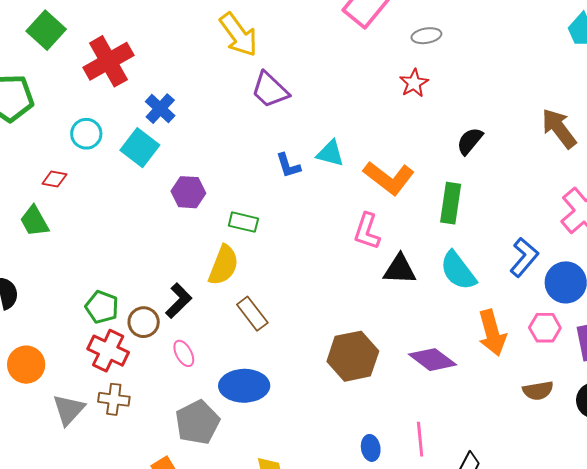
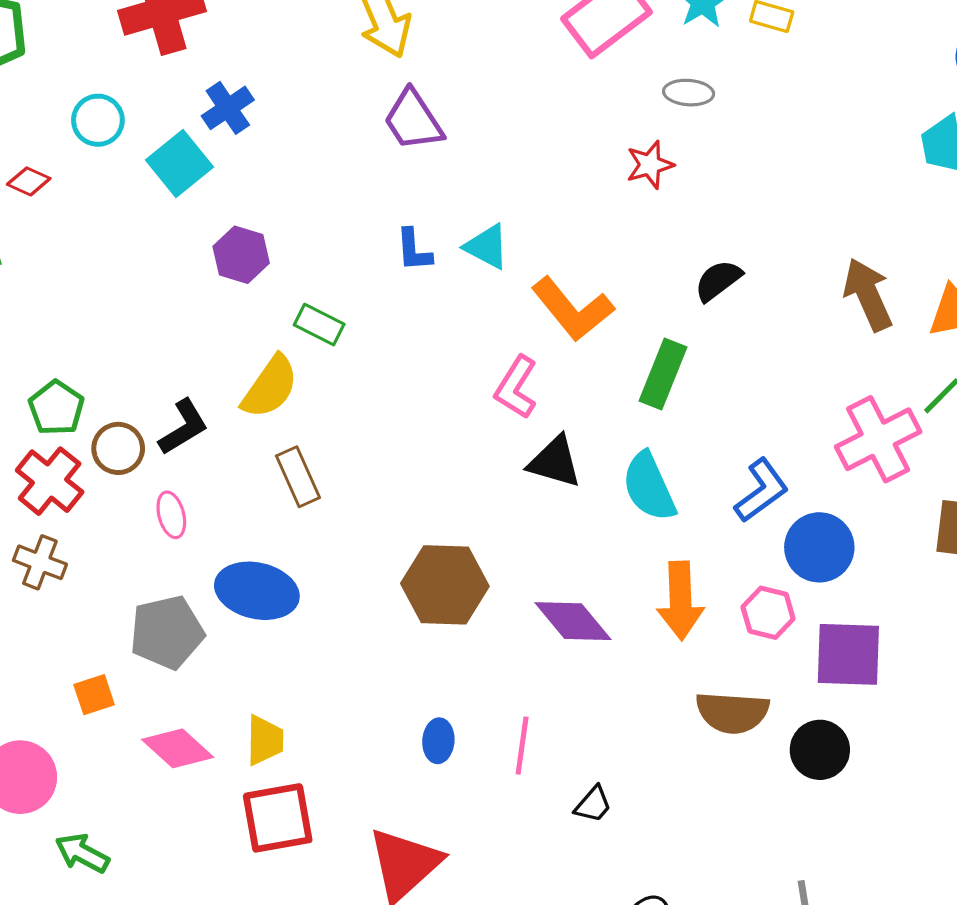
brown semicircle: (538, 391) -> (732, 712), size x1.4

